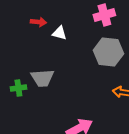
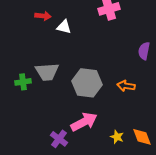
gray hexagon: (108, 52) -> (87, 83), moved

